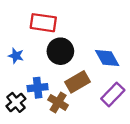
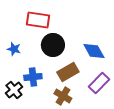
brown cross: (58, 102) -> (63, 96), moved

